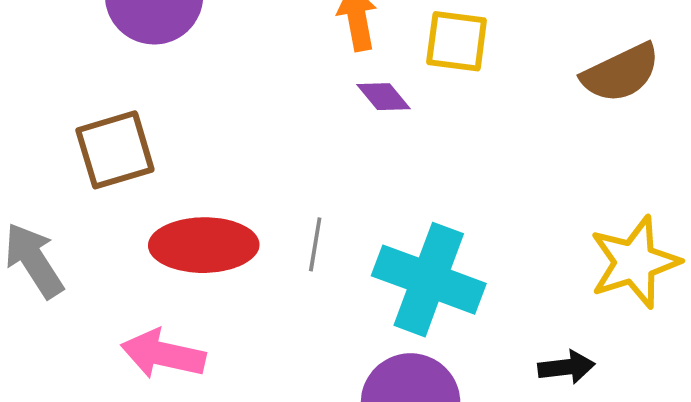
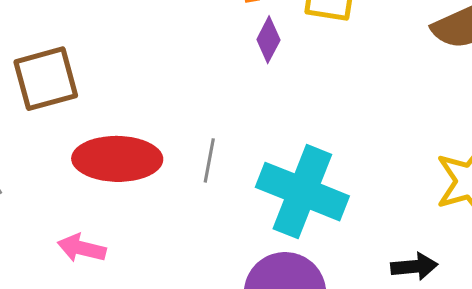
purple diamond: (384, 97) -> (268, 40), turned 66
pink arrow: (163, 354) -> (82, 248), size x0.7

